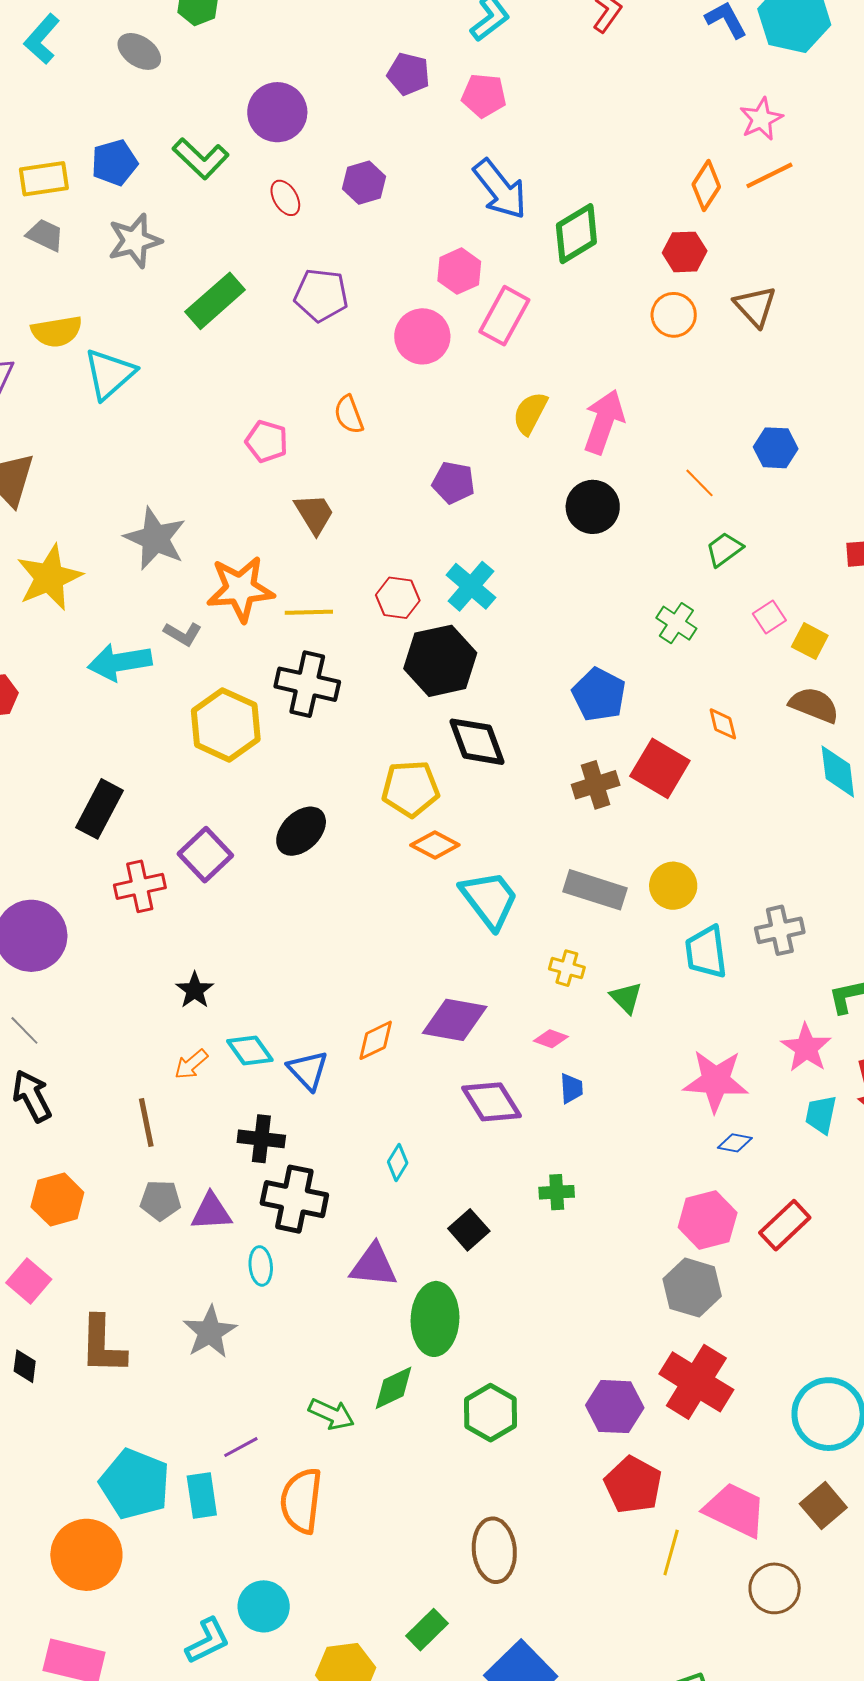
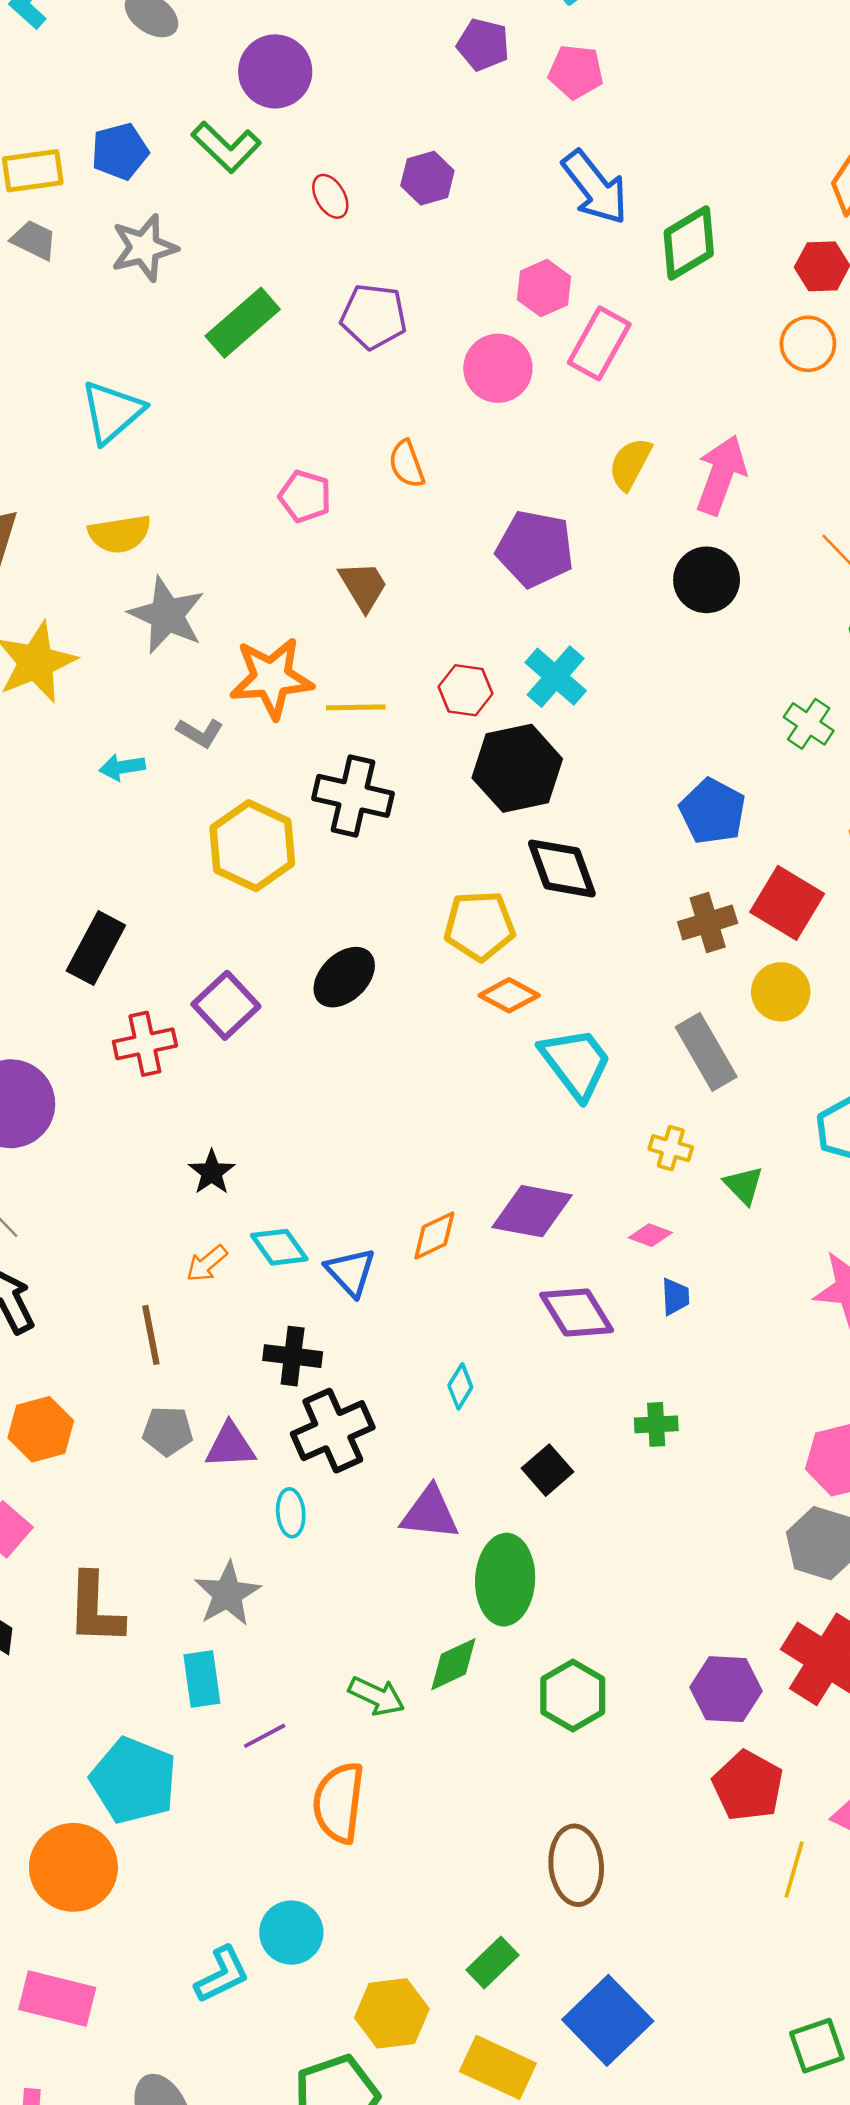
purple circle: (277, 112) -> (275, 71), moved
yellow semicircle: (57, 331) -> (120, 534), moved
purple pentagon: (453, 483) -> (535, 549), size x1.5
cyan arrow: (120, 662) -> (122, 767), size x0.6
yellow circle: (673, 886) -> (781, 992), moved
gray rectangle: (595, 890) -> (706, 1052), turned 42
black cross: (294, 1199) -> (333, 1431), turned -36
cyan rectangle: (202, 1495) -> (202, 1679), moved

